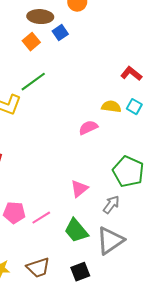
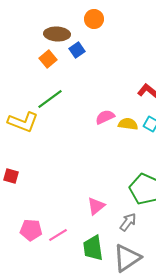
pink semicircle: (88, 128) -> (105, 117), moved
green trapezoid: (76, 231) -> (93, 248), turned 32

